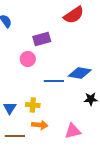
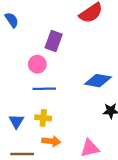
purple rectangle: (42, 39) -> (54, 41), turned -54
blue line: (54, 81) -> (44, 89), moved

